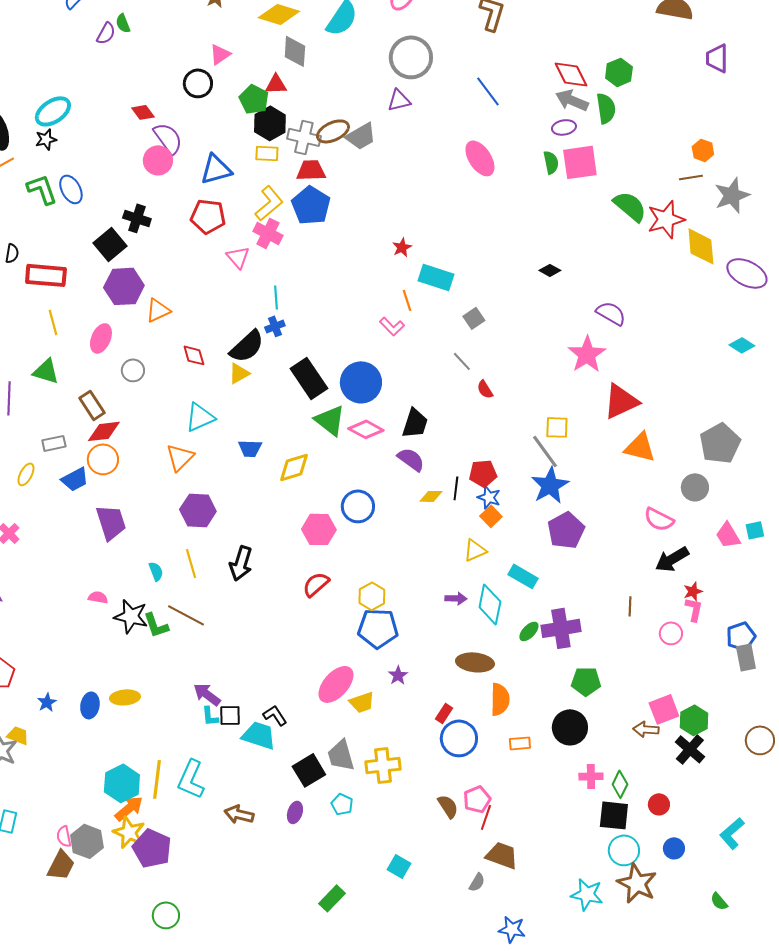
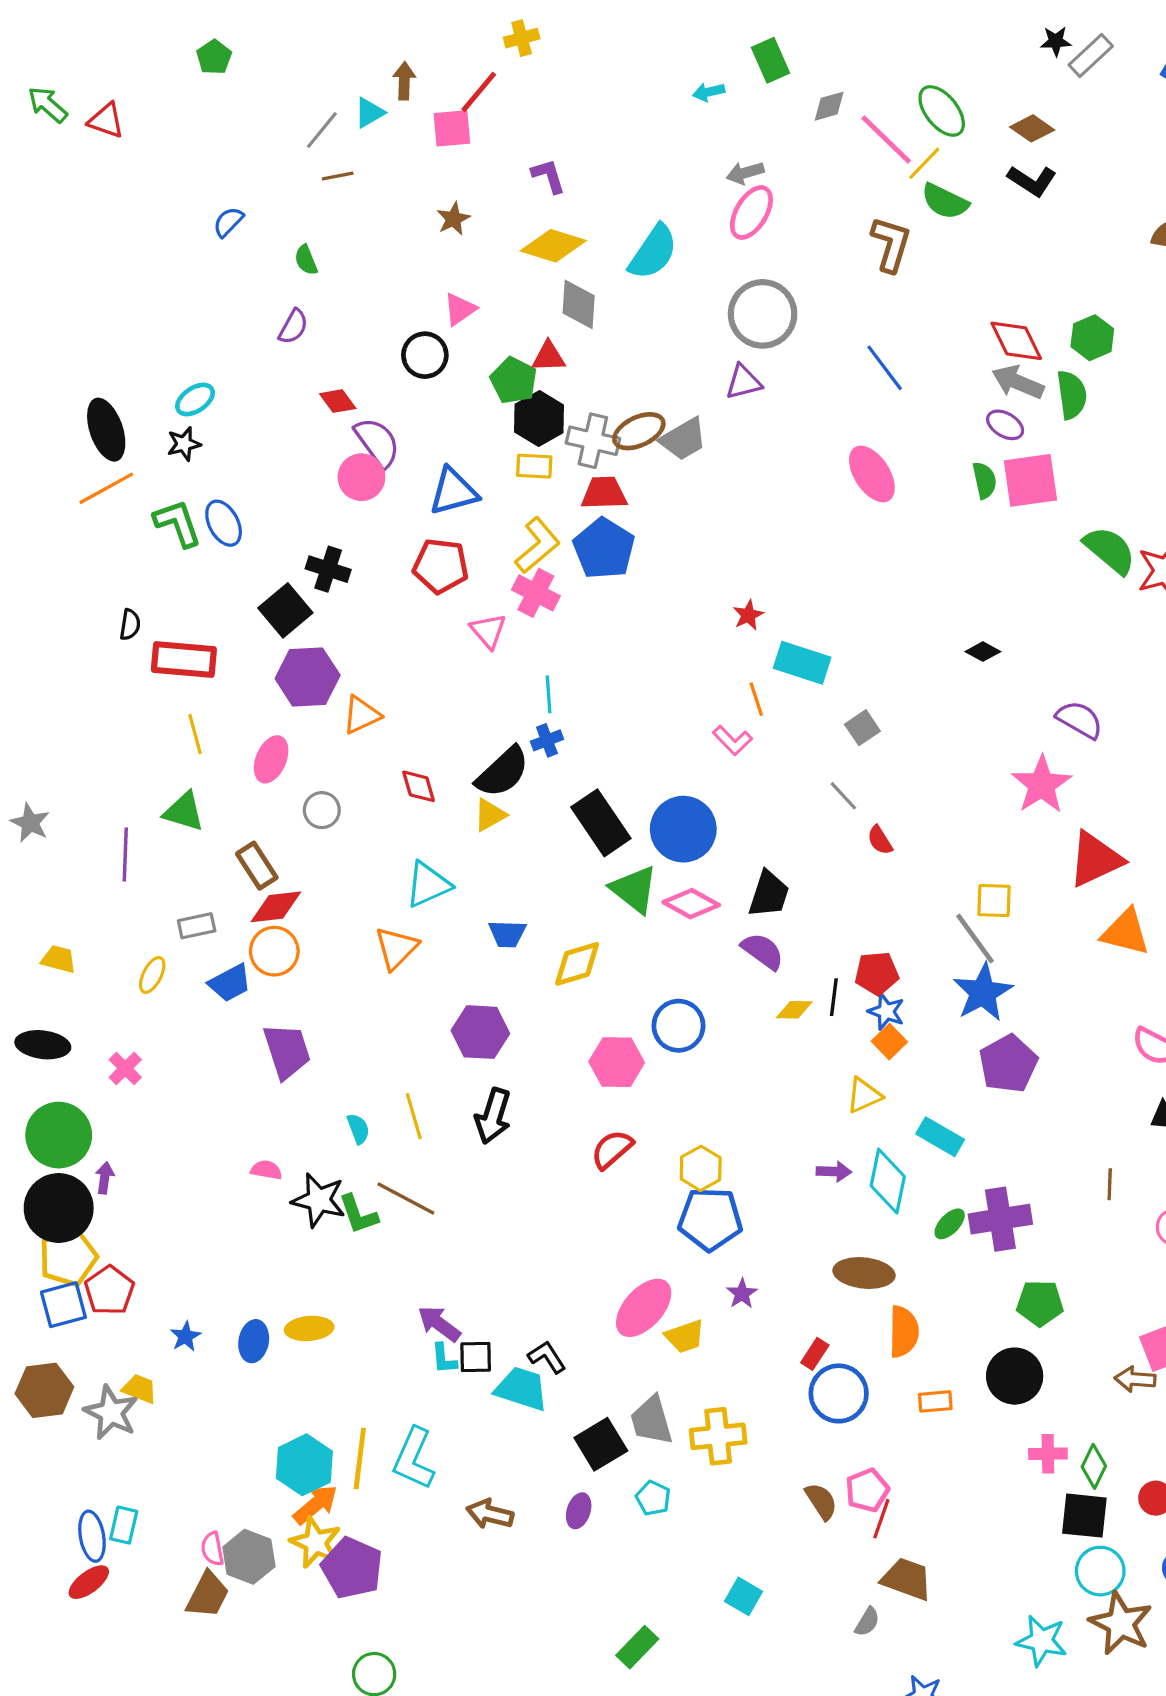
purple semicircle: (106, 33) -> (293, 327), moved
cyan ellipse: (53, 111) -> (195, 400), size x0.7
purple ellipse: (564, 127) -> (1005, 425), turned 40
purple hexagon: (198, 510) -> (480, 1032), moved

